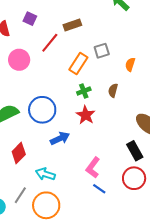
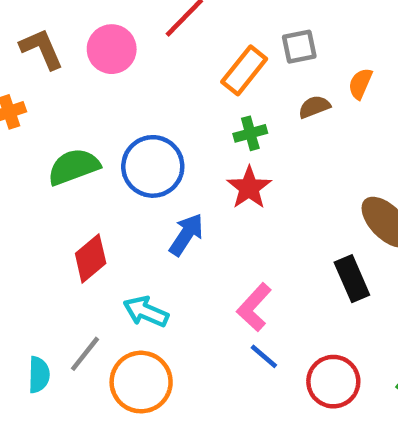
brown semicircle: (113, 90) -> (314, 107), moved, turned 48
blue arrow: (60, 138) -> (186, 235), turned -36
red circle: (134, 178) -> (333, 382), moved

